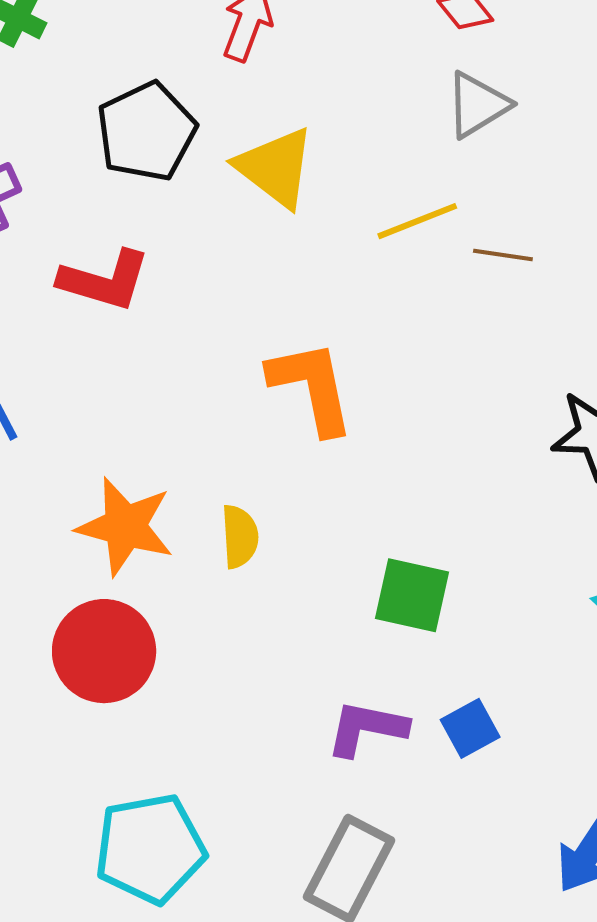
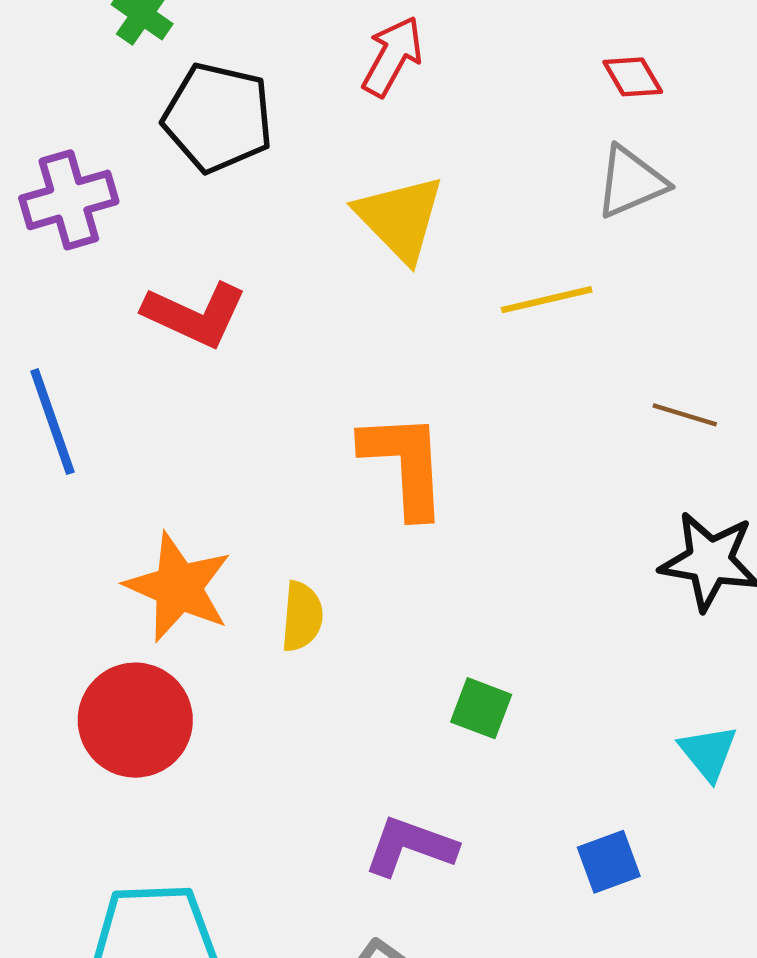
black pentagon: (146, 132) -> (218, 118), moved, turned 30
brown line: (503, 255) -> (685, 415), moved
green square: (412, 595) -> (481, 708), size x0.7
blue square: (470, 728) -> (609, 862), moved

